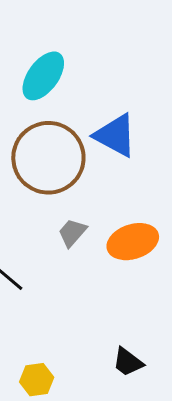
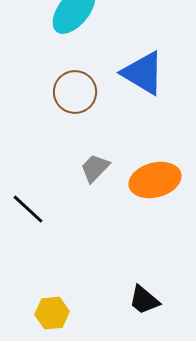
brown circle: (48, 158) -> (75, 92), size x0.6

